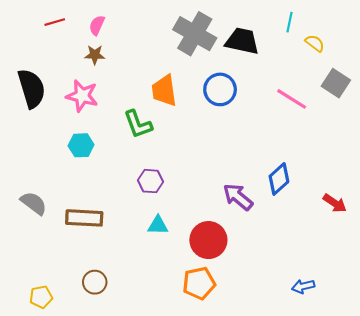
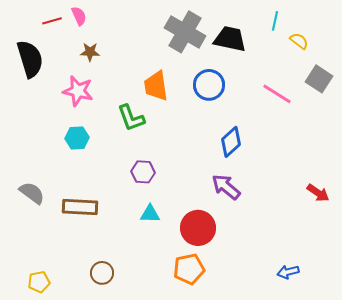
pink semicircle: (97, 25) -> (79, 16), moved, turned 132
black semicircle: (32, 88) -> (30, 59), moved
blue diamond: (279, 179) -> (231, 142), moved
brown circle: (95, 282) -> (102, 273), moved

